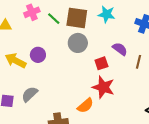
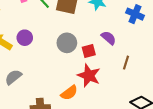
gray circle: (78, 43) -> (67, 43), moved
brown line: (139, 62) -> (126, 63), moved

